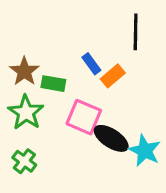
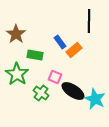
brown star: (24, 71) -> (16, 34), moved
pink square: (84, 117) -> (55, 77), size x0.6
green cross: (24, 161) -> (41, 93), moved

